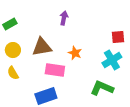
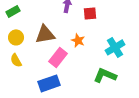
red square: (118, 37) -> (90, 13), moved
pink rectangle: (55, 70) -> (58, 57), turned -60

